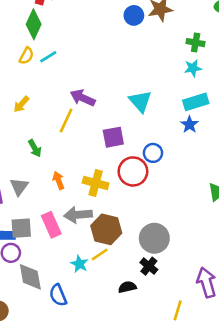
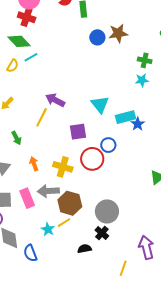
green diamond: (34, 24) -> (19, 41), turned -70
cyan line: (48, 57) -> (31, 57), moved
cyan rectangle: (196, 102) -> (125, 117), moved

